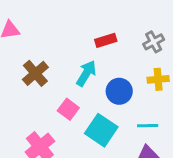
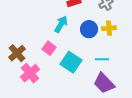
brown cross: (35, 73) -> (17, 53), moved
blue circle: (119, 91) -> (89, 29), moved

